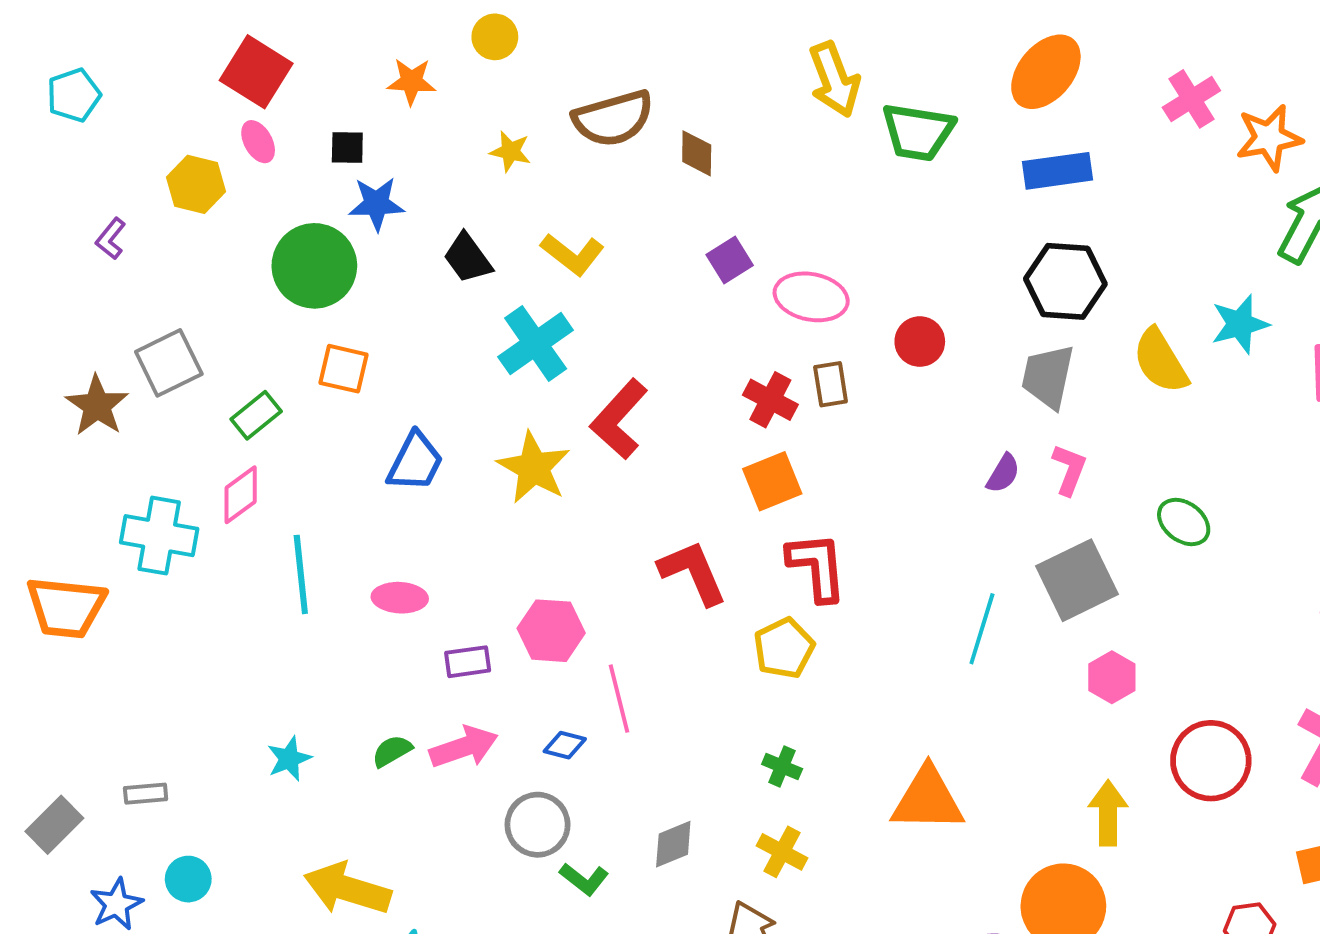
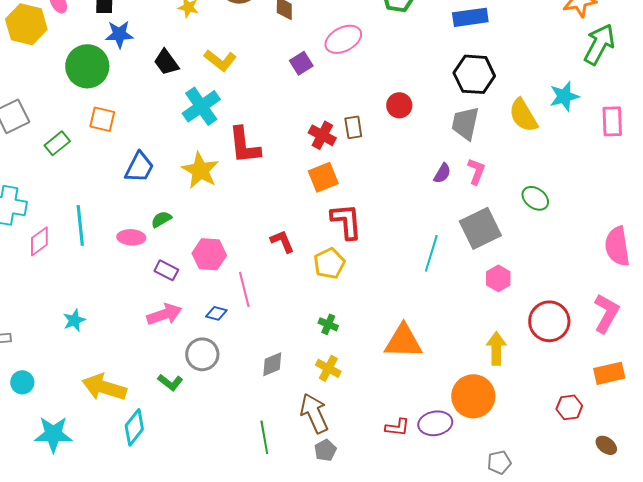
yellow hexagon: (196, 184) -> (26, 24), size x1.4
pink ellipse: (811, 297) -> (343, 39), moved, turned -39
red L-shape: (619, 419) -> (244, 145), turned -48
pink diamond: (241, 495) -> (39, 241), moved
red L-shape: (693, 572) -> (282, 241), moved, size x0.7
purple rectangle: (468, 662) -> (166, 270), turned 35
green semicircle: (392, 751) -> (161, 219), moved
green L-shape: (584, 879) -> (170, 382), moved

